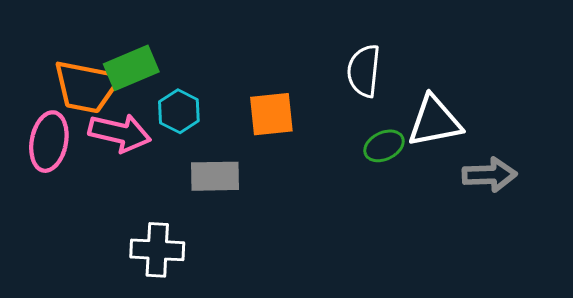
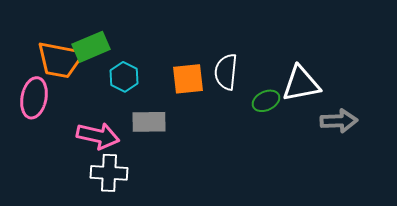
white semicircle: (364, 71) -> (226, 72), moved
pink arrow: (120, 133) -> (98, 136), moved

